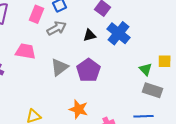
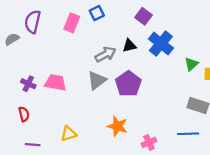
gray arrow: (57, 28) -> (105, 54), moved
pink trapezoid: (26, 51) -> (55, 83), moved
green triangle: (146, 69) -> (191, 64), moved, turned 32

